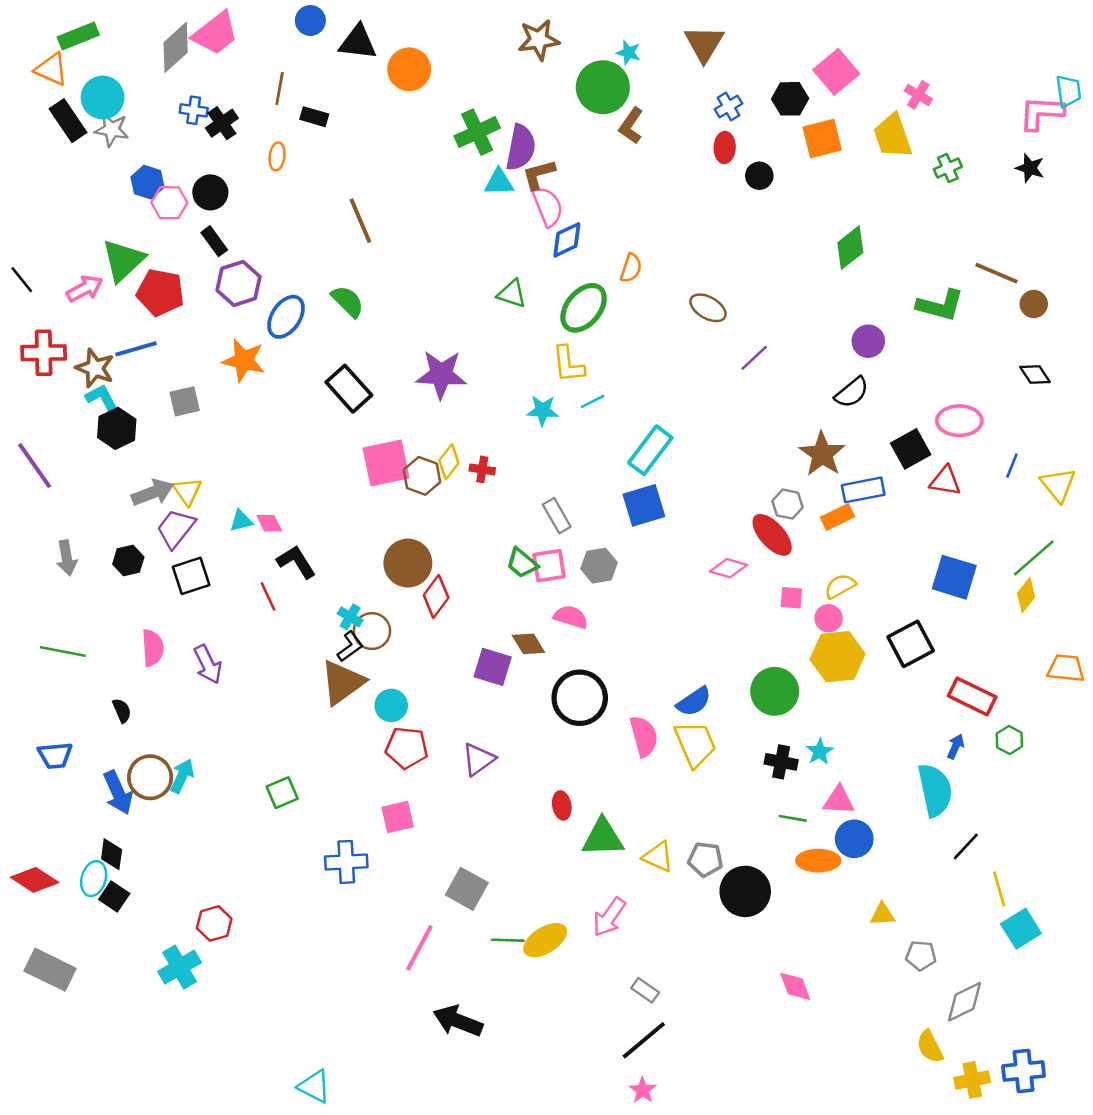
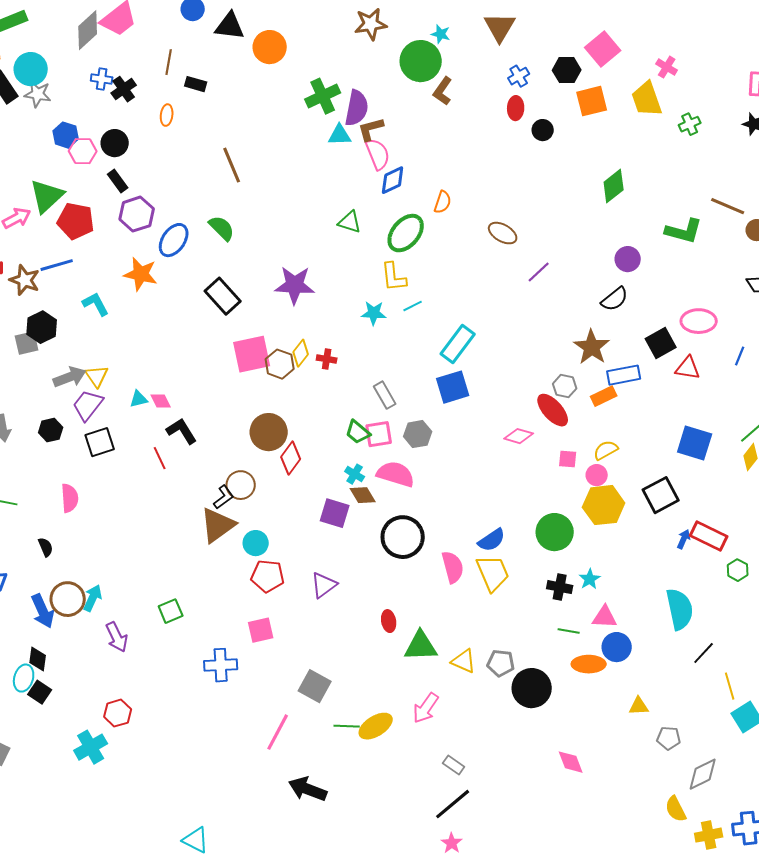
cyan L-shape: (103, 399) -> (96, 304), moved
gray square: (185, 401) -> (27, 343), moved
cyan cross: (350, 617) -> (355, 474), moved
pink semicircle: (571, 617) -> (396, 474), size x1.4
purple arrow: (208, 664) -> (117, 637), moved
blue arrow: (956, 746) -> (684, 539), moved

